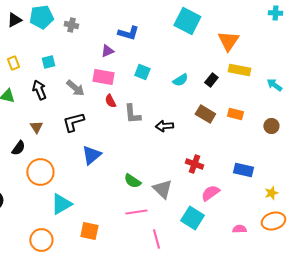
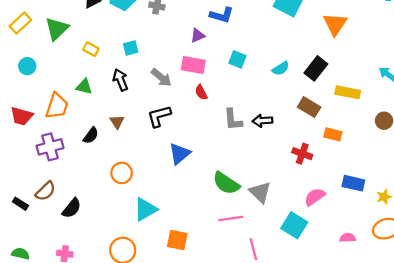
yellow rectangle: (13, 63) -> (91, 49), turned -40
yellow rectangle: (239, 70) -> (348, 92), moved
black rectangle: (211, 80) -> (316, 68), size x1.5
gray L-shape: (132, 114) -> (233, 120), moved
orange rectangle: (235, 114) -> (333, 134), moved
black semicircle: (18, 148) -> (91, 135), moved
red cross: (194, 164) -> (302, 154), moved
blue rectangle: (243, 170) -> (353, 183), moved
orange circle: (40, 172) -> (122, 173), size x0.7
green semicircle: (132, 181) -> (226, 183), size x1.4

